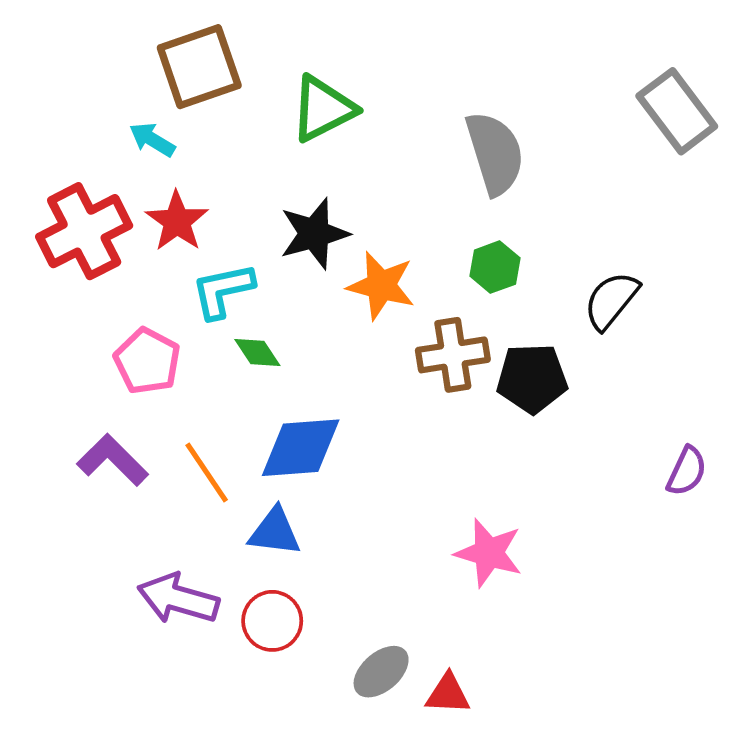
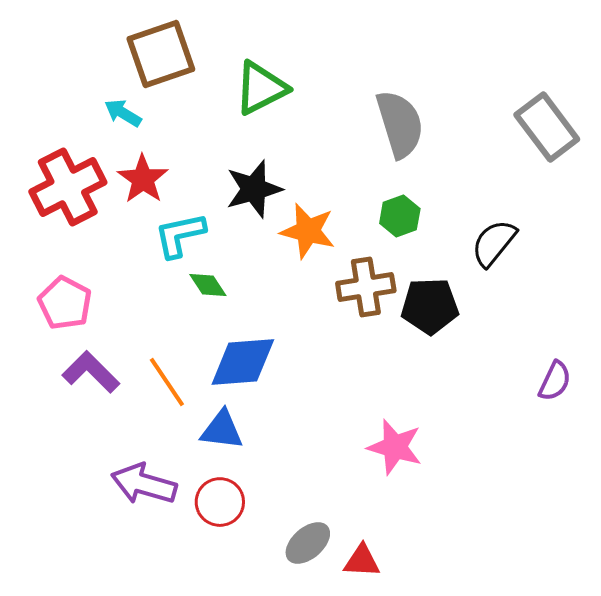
gray rectangle: (677, 111) -> (547, 127), moved
pink pentagon: (147, 361) -> (65, 303), moved

